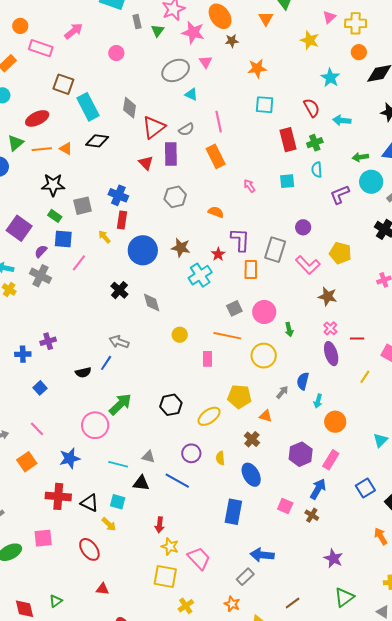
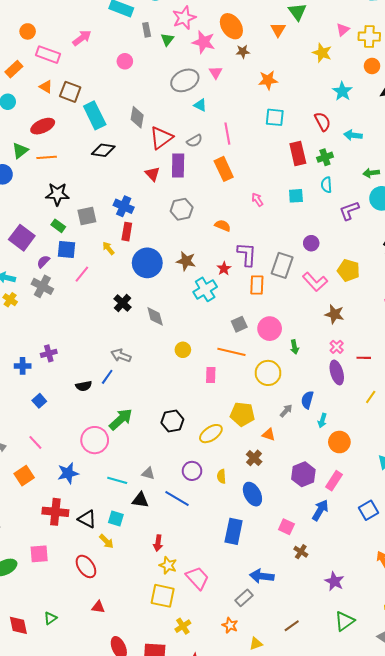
orange triangle: (66, 149) -> (46, 87), moved
brown cross: (312, 515) -> (301, 552), moved

